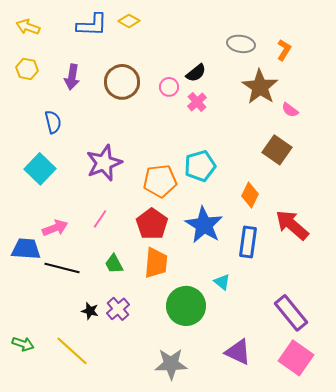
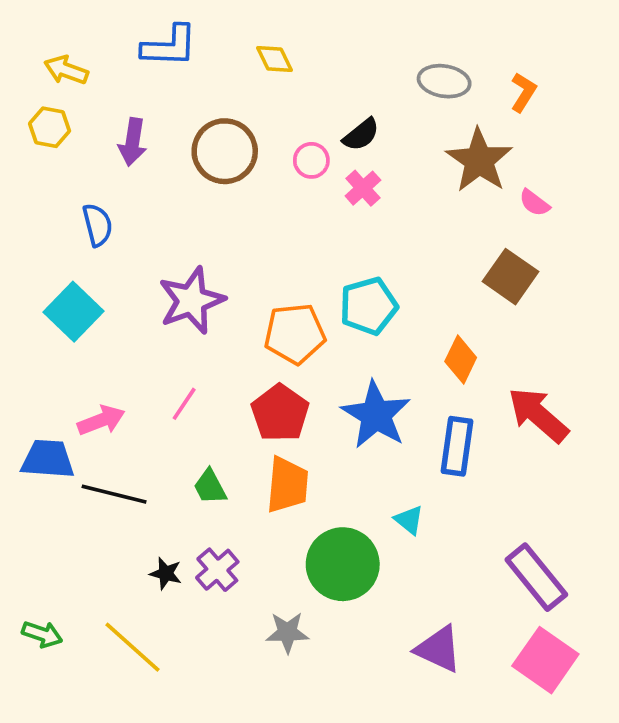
yellow diamond: (129, 21) -> (274, 59), moved, turned 35
yellow arrow: (28, 27) -> (66, 70), moved
gray star: (171, 364) -> (287, 632), moved, size x0.7

